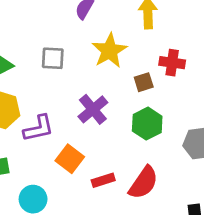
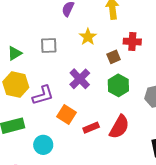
yellow star: (109, 51) -> (88, 37), size x0.7

